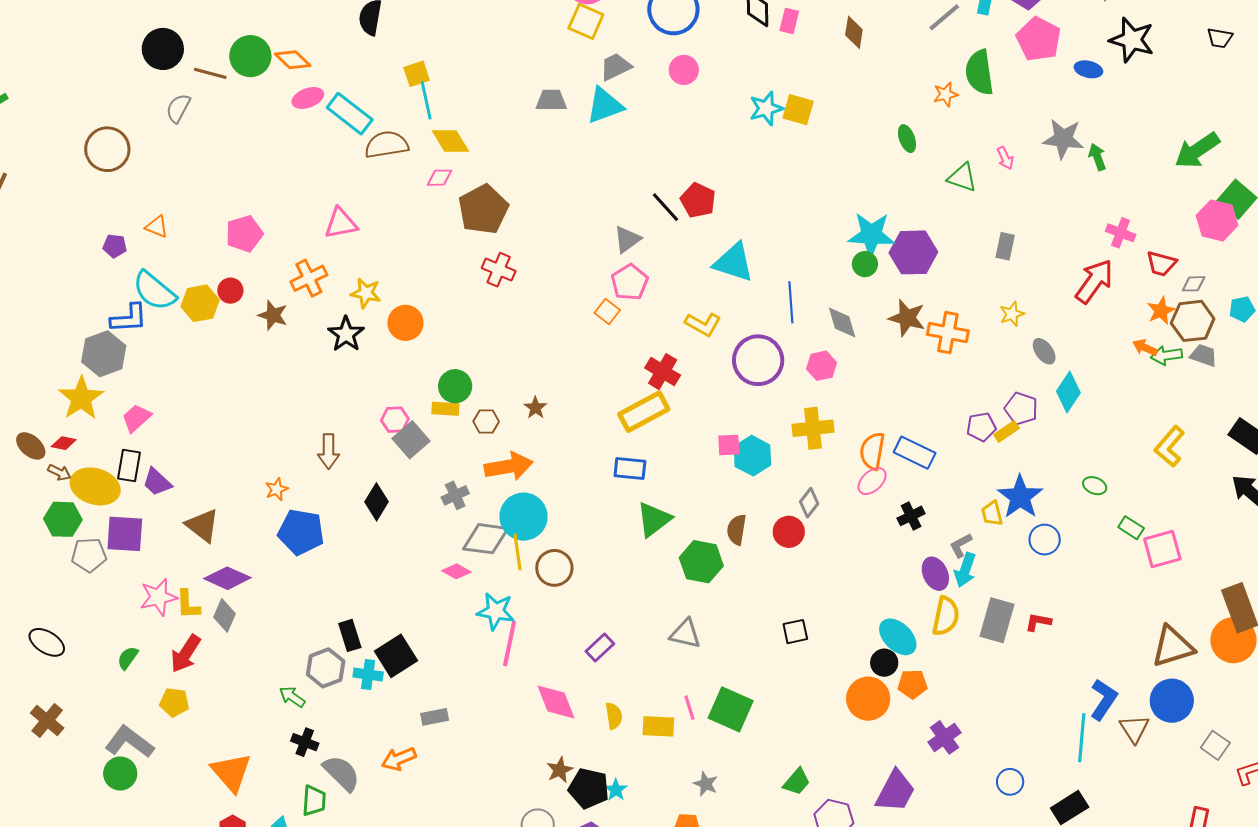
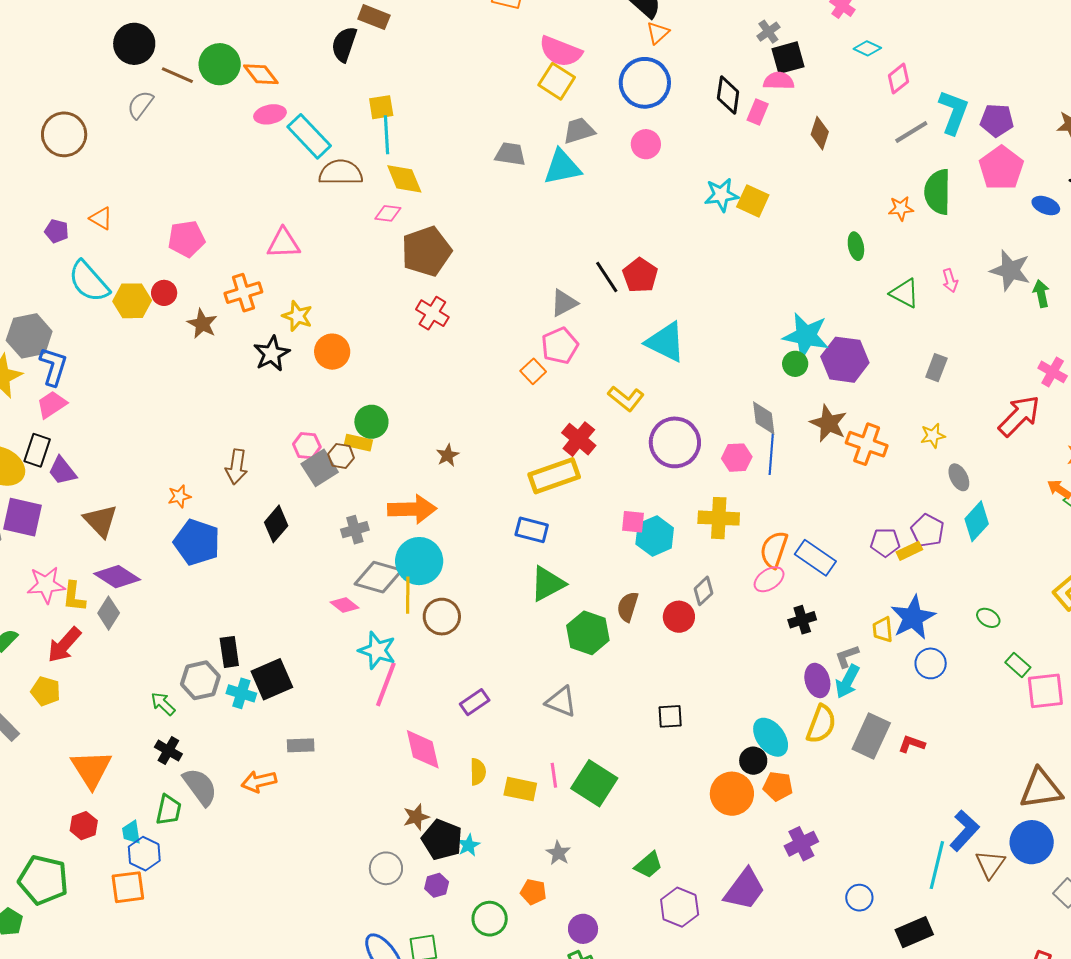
blue line: (791, 302) -> (771, 454), moved
blue L-shape: (129, 318) -> (53, 366), moved, turned -78
brown hexagon: (486, 422) -> (341, 456), moved

